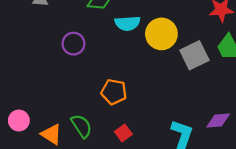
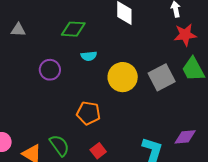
cyan semicircle: (128, 23) -> (89, 56), moved, size x0.7
yellow circle: (161, 34) -> (123, 77), moved

